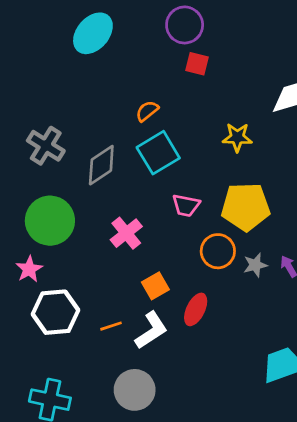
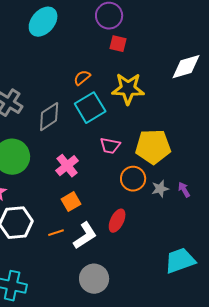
yellow star: (237, 137) -> (128, 89), moved, size x1.5
orange square: (155, 286) -> (71, 202), moved
gray circle: (135, 390) -> (94, 279), moved

